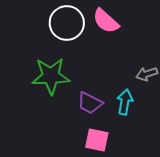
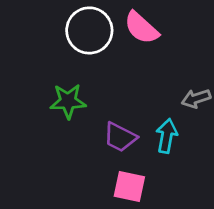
green star: (51, 76) -> (68, 101), size x0.7

